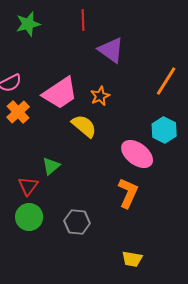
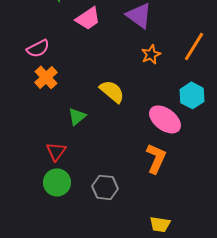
pink trapezoid: (60, 93) -> (88, 18), moved, size x0.7
orange star: (100, 96) -> (151, 54), moved
green triangle: (51, 166) -> (77, 116), moved

